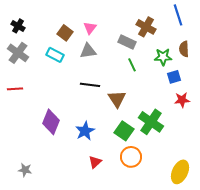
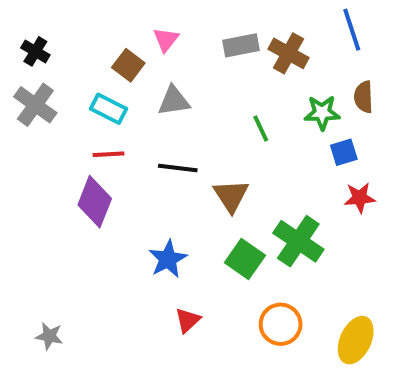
pink triangle: (90, 28) -> (166, 40), moved
gray rectangle: (127, 42) -> (241, 45), moved, turned -36
red line: (15, 89) -> (109, 154), moved
purple diamond: (51, 122) -> (95, 202), moved
orange circle: (131, 157) -> (281, 324), moved

